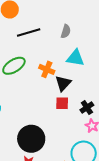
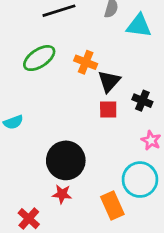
cyan triangle: (75, 58) -> (139, 26), moved
black cross: (87, 108) -> (142, 101), moved, turned -32

